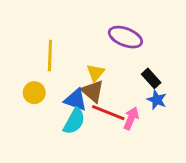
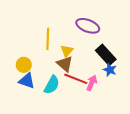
yellow line: (50, 56) -> (48, 39), moved
black rectangle: (151, 78) -> (106, 55), size x1.5
blue triangle: (76, 100) -> (27, 81), moved

